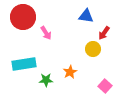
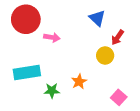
blue triangle: (86, 16) -> (97, 18), turned 35
pink arrow: (46, 33) -> (52, 37), turned -48

